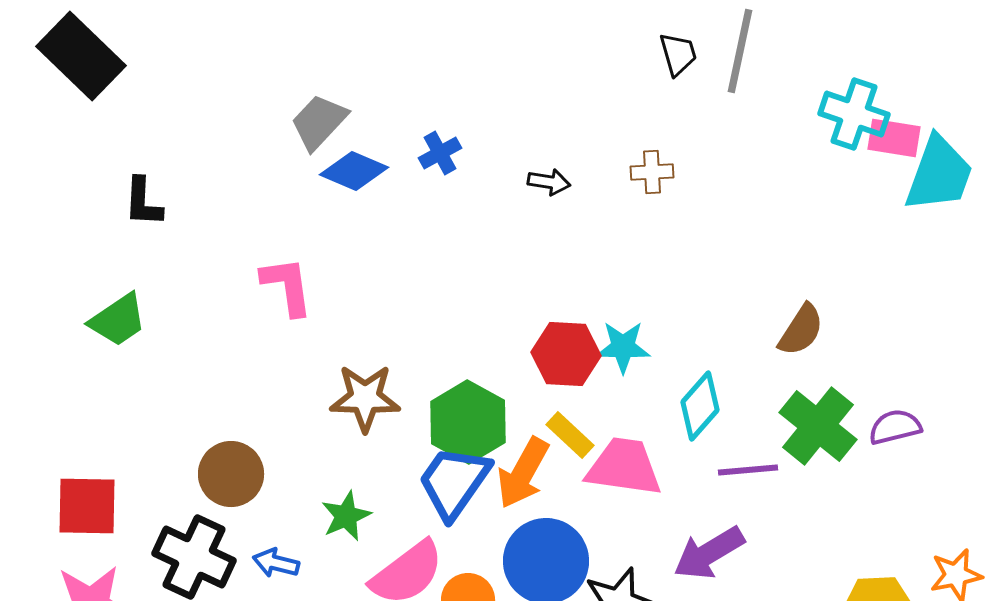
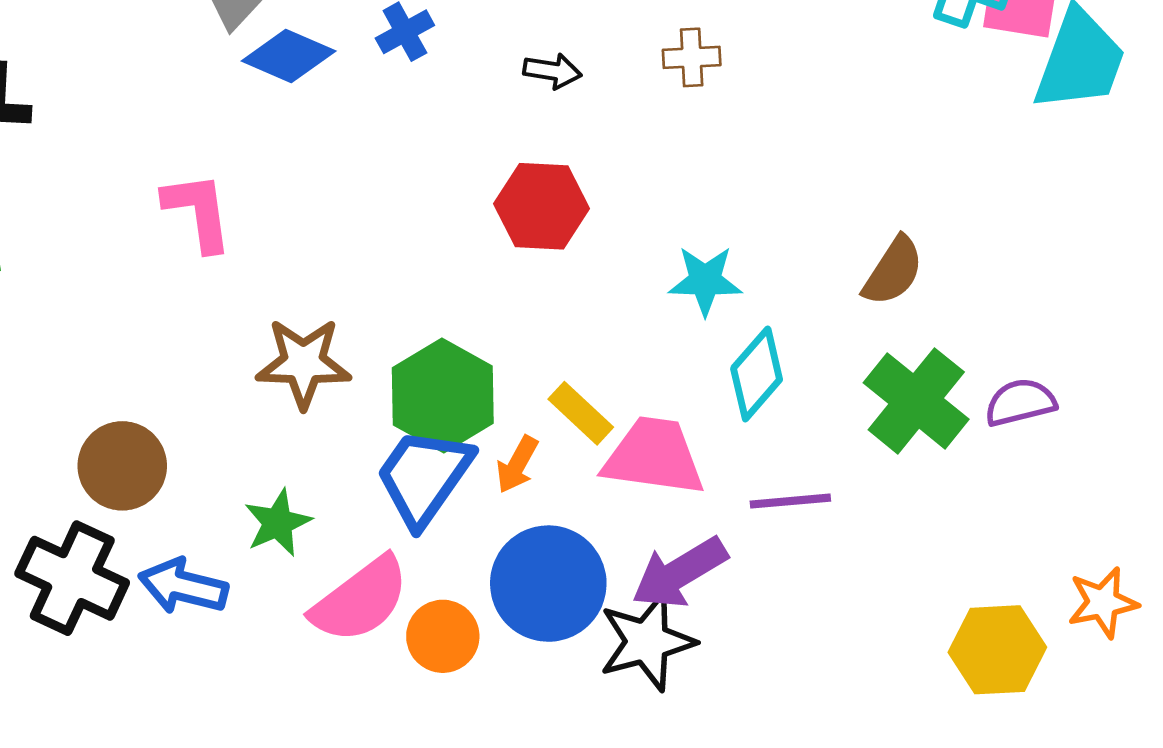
cyan star: (623, 347) -> (705, 281), moved
red hexagon: (566, 354) -> (542, 206), moved
purple line: (748, 470) -> (790, 501), moved
orange arrow: (523, 473) -> (517, 465), size x0.6
purple arrow: (709, 553) -> (679, 573), moved
blue arrow: (276, 563) -> (183, 586), size x1.4

